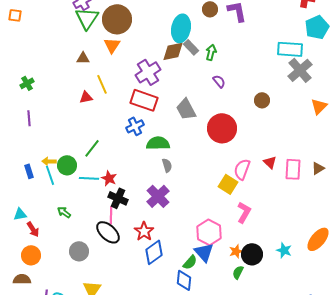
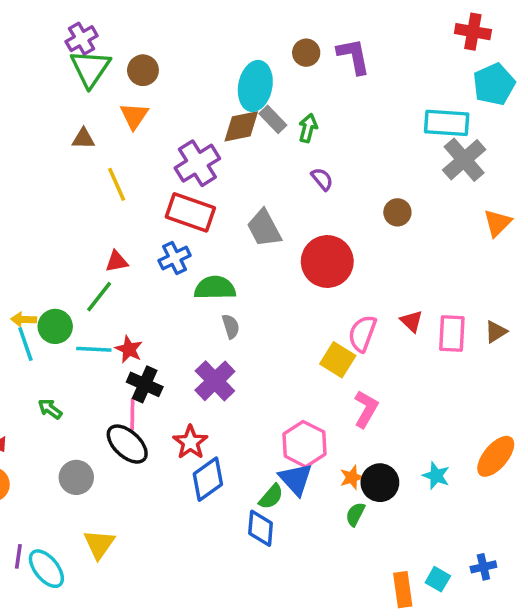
brown circle: (117, 19) -> (143, 70), size x0.6
red triangle: (86, 97) -> (117, 262), moved

